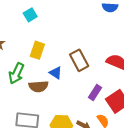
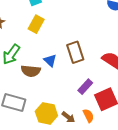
yellow rectangle: (37, 50) -> (36, 24), moved

